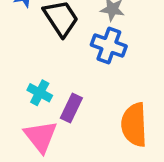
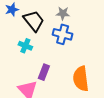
cyan cross: (40, 93) -> (25, 46), moved

